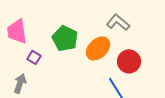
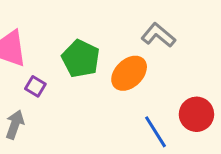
red circle: (129, 61) -> (196, 114), moved

